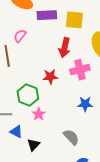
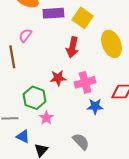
yellow square: (74, 20) -> (83, 18), turned 30
pink cross: (80, 70) -> (85, 82), moved

